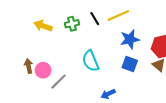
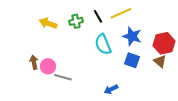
blue star: (130, 39) -> (132, 36), turned 30
cyan semicircle: (91, 61) -> (103, 44), moved
gray line: (59, 82) -> (63, 77), turned 60

